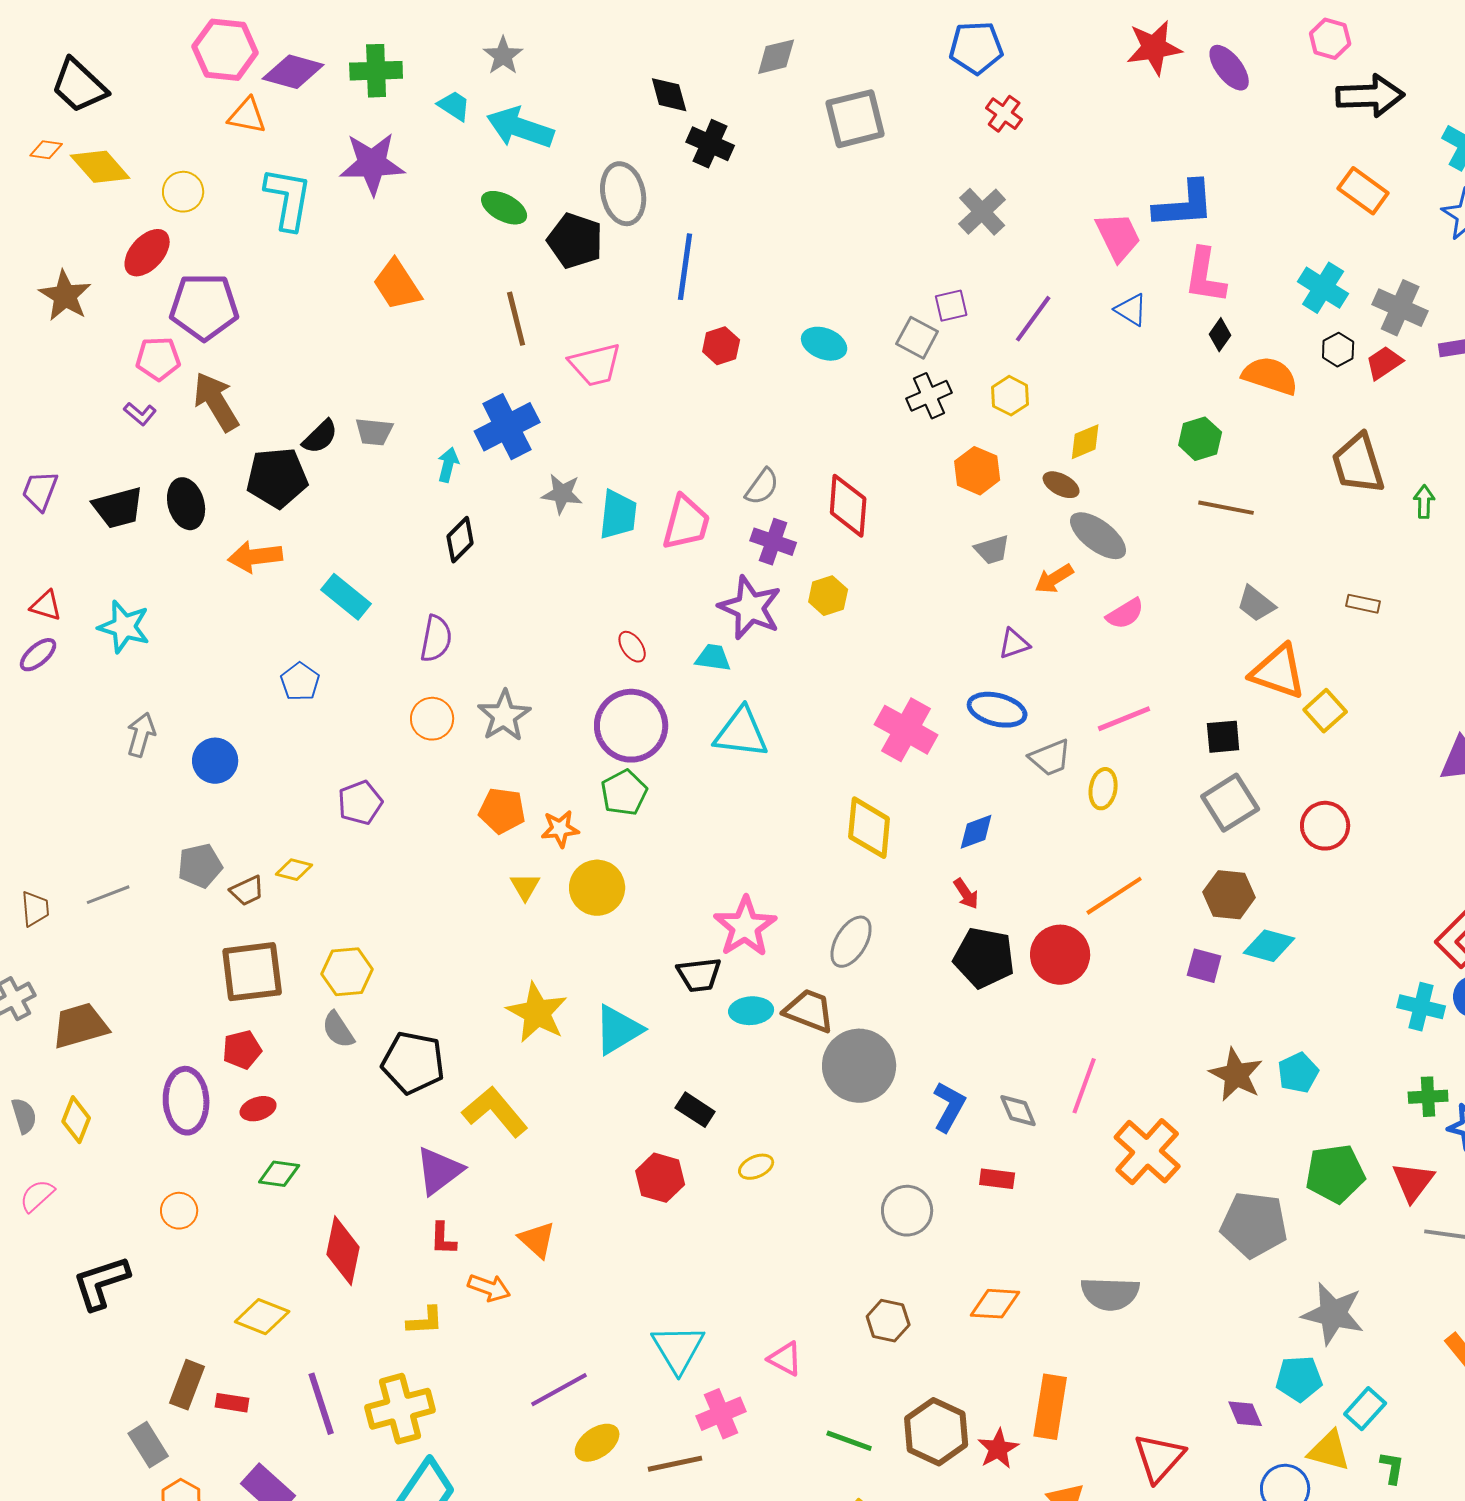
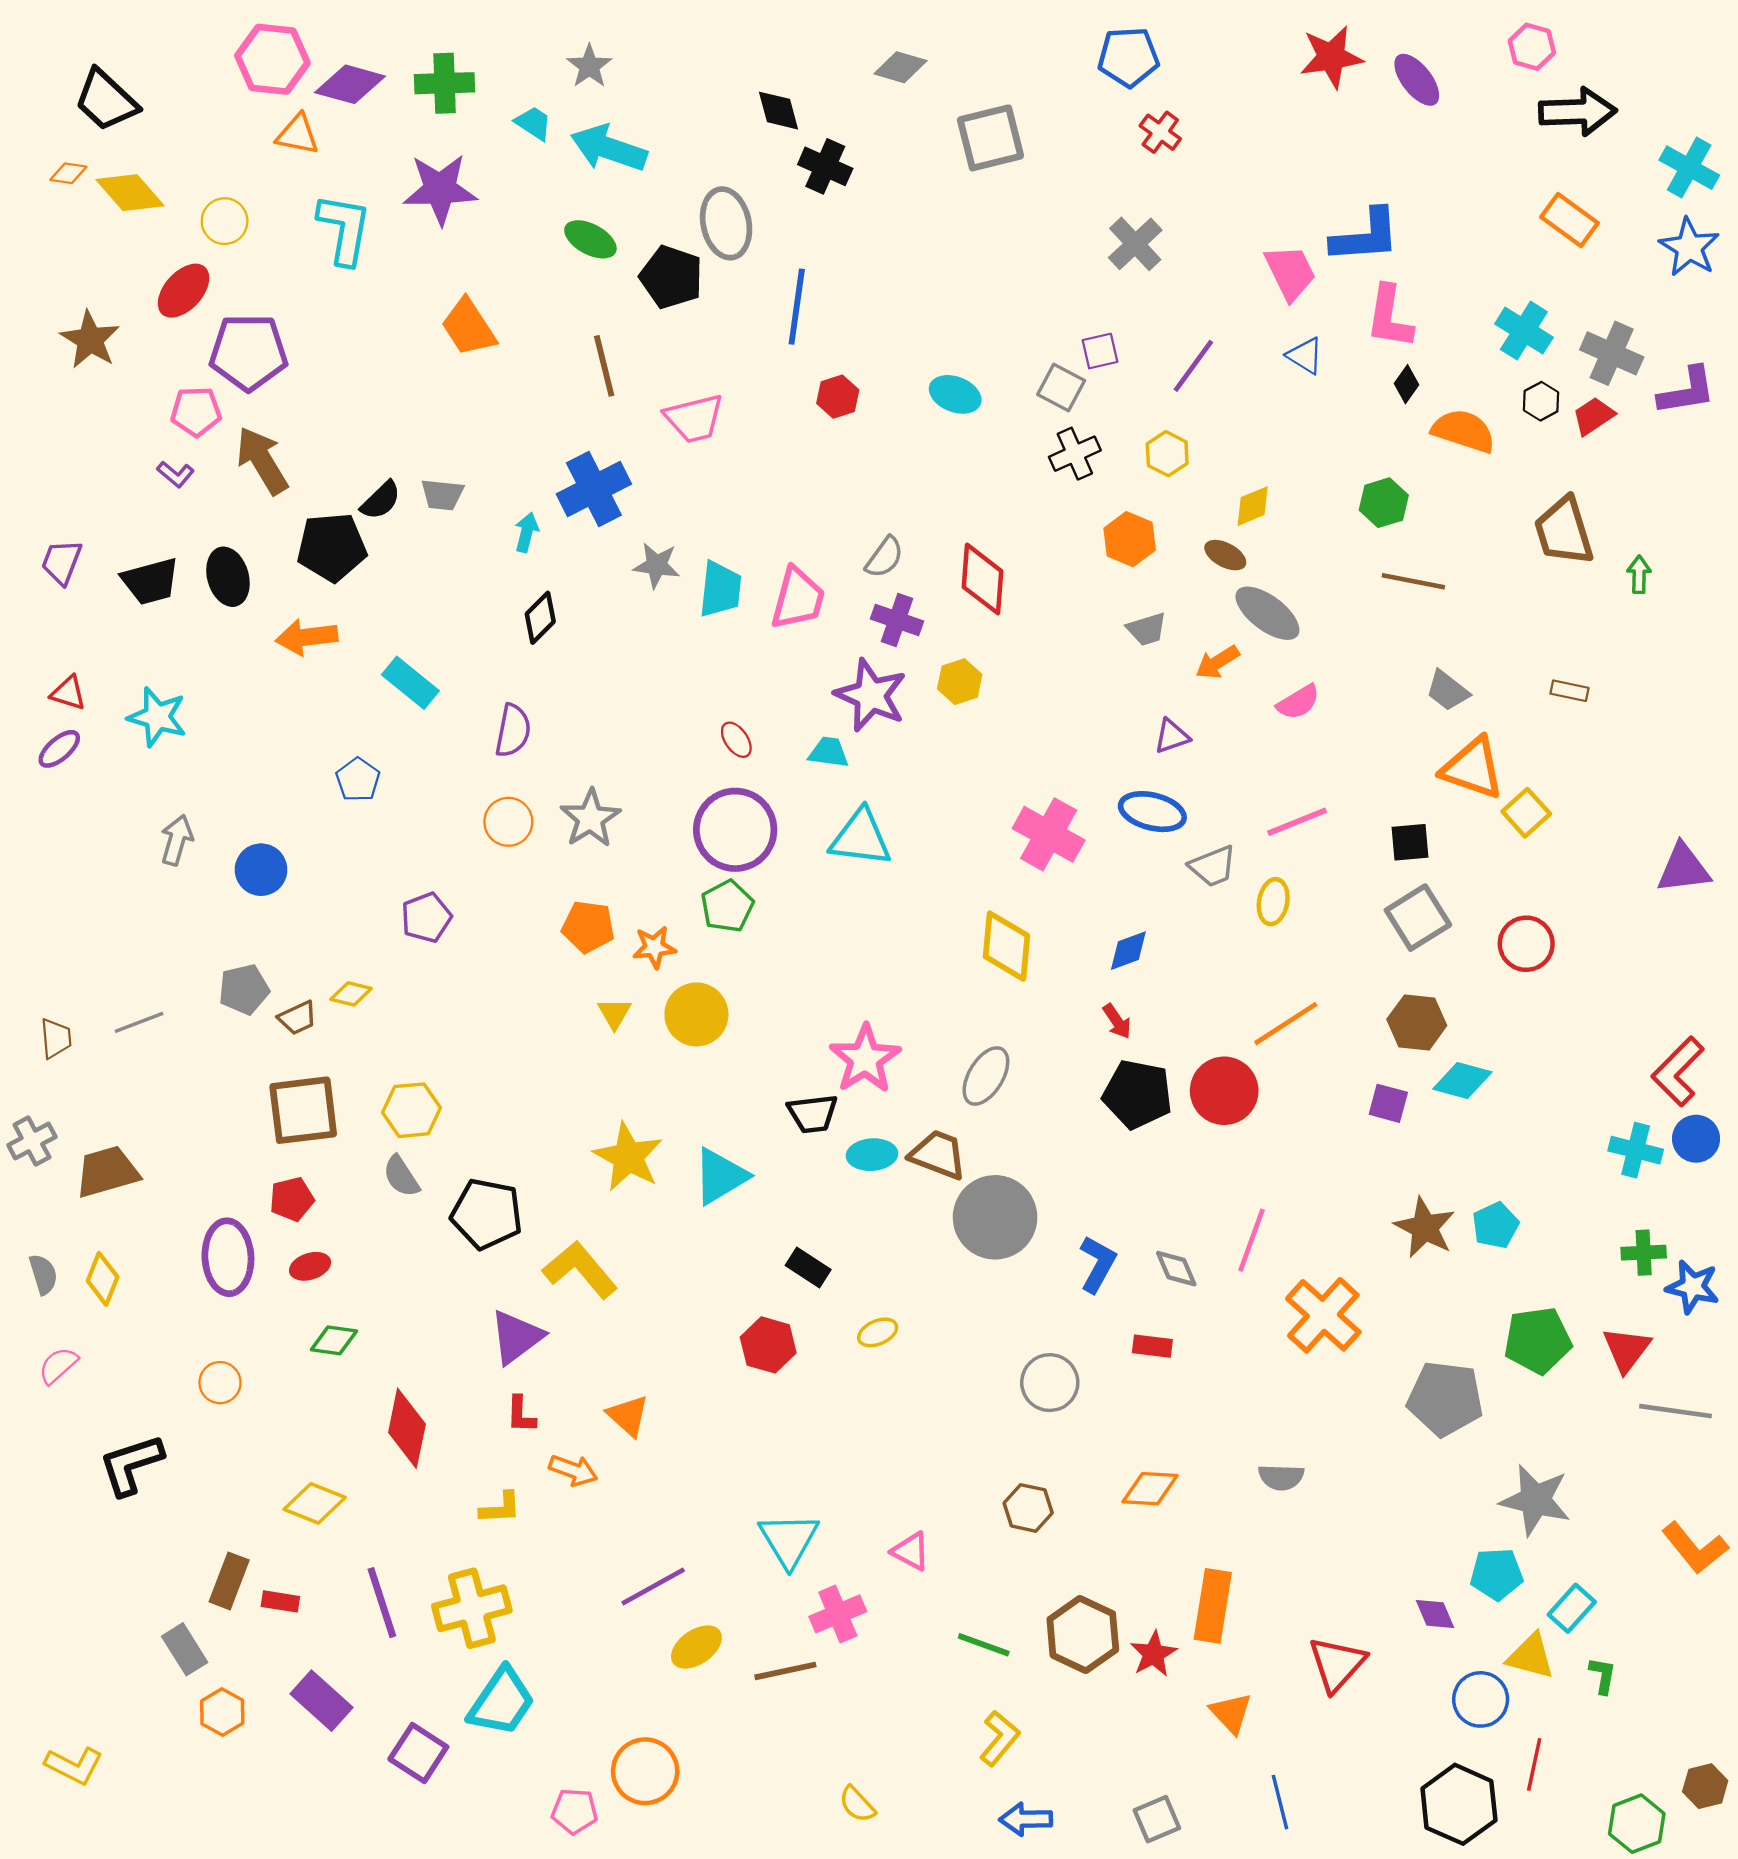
gray diamond: (776, 57) -> (900, 67), turned 30
gray semicircle: (1110, 1294) -> (1281, 1477), size x0.7

